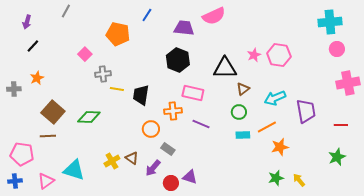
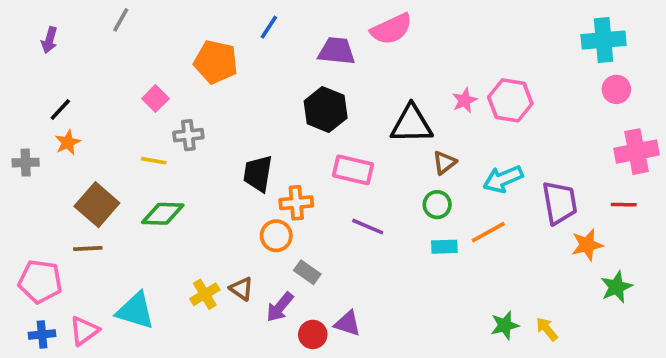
black line: (33, 46) -> (60, 109), moved
yellow line: (117, 89) -> (154, 161), moved
orange cross: (173, 111) -> (296, 203), moved
red line: (341, 125) -> (624, 205), moved
orange star: (280, 147) -> (587, 245), moved
blue cross: (15, 181) -> (42, 334), moved

